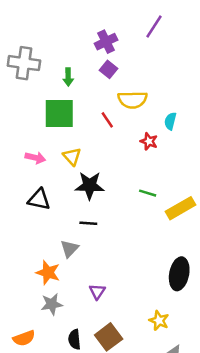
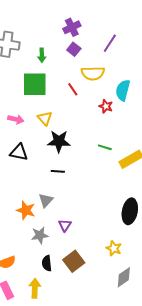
purple line: (154, 26) -> (110, 43), moved
cyan semicircle: (170, 121) -> (123, 90), size x1.5
gray triangle: (69, 249) -> (46, 200), moved
gray star: (52, 304) -> (40, 235), moved

